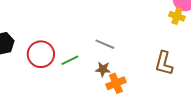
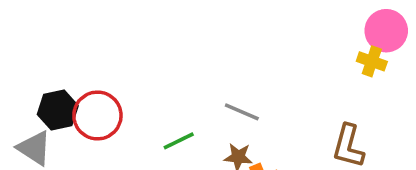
red circle: (41, 54) -> (97, 115), moved

